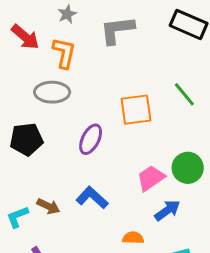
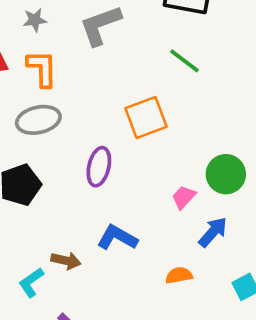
gray star: (67, 14) -> (35, 20), turned 30
green line: (184, 94) -> (185, 61), moved
pink trapezoid: (151, 178) -> (184, 197), size x0.7

